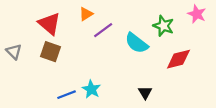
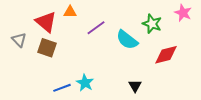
orange triangle: (86, 14) -> (70, 12), moved, turned 32
gray triangle: (14, 52) -> (19, 40), moved

